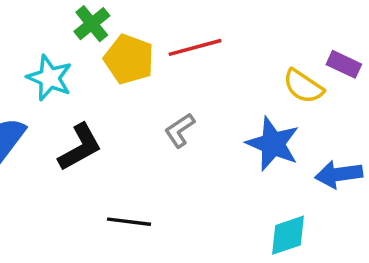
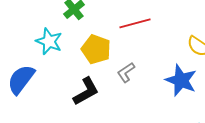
yellow pentagon: (129, 59) -> (96, 49), moved
black L-shape: (80, 147) -> (86, 91), moved

